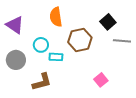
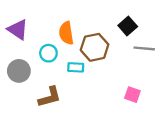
orange semicircle: (56, 17) -> (66, 33), moved
cyan rectangle: (56, 57) -> (76, 67), moved
pink square: (101, 80) -> (132, 95), moved, turned -32

